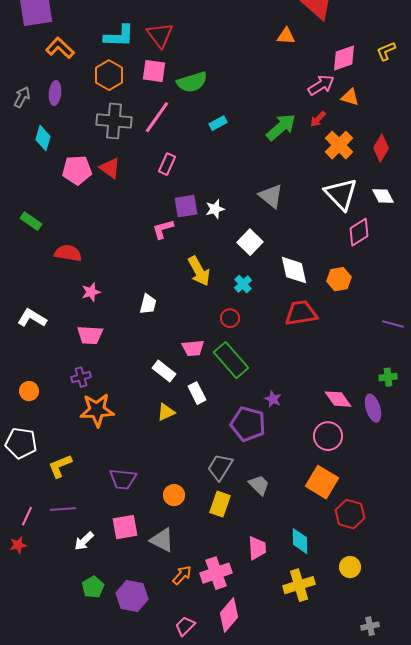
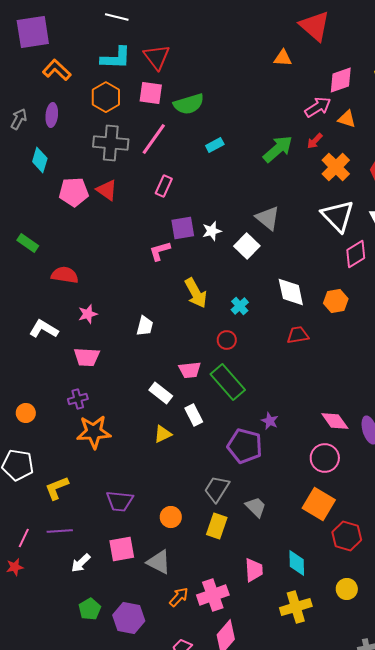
white square: (250, 242) -> (247, 246), moved
red trapezoid: (301, 313) -> (298, 335), size x0.7
white L-shape: (32, 318) -> (44, 329), moved

